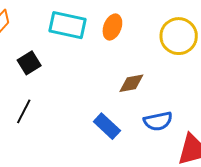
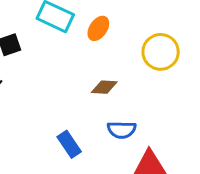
blue rectangle: (107, 126) -> (69, 144), moved

